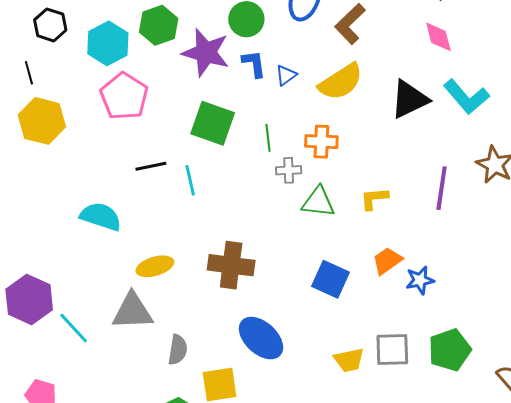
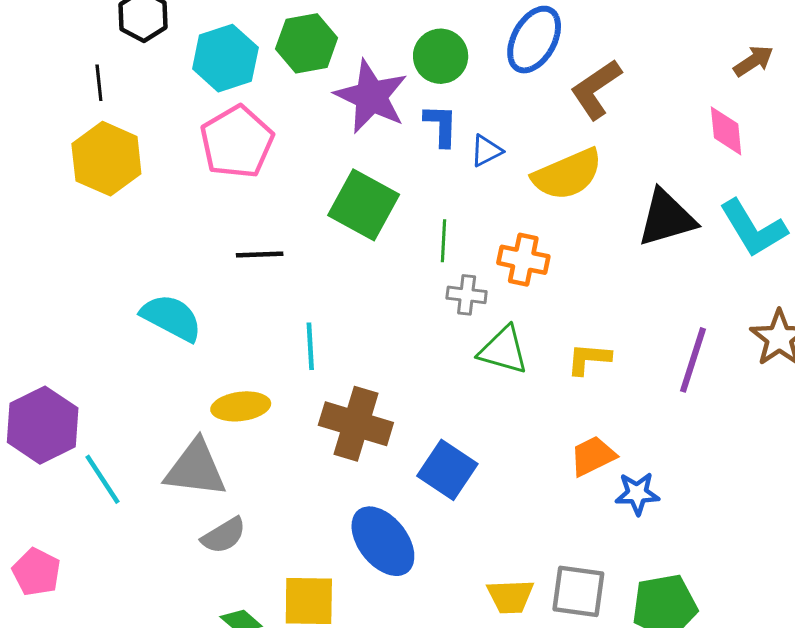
cyan line: (190, 180) -> (310, 346), moved
blue square: (331, 279) -> (447, 470), moved
gray semicircle: (178, 350) -> (224, 536), moved, turned 40

